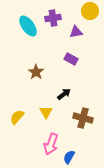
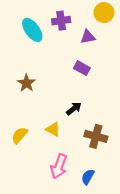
brown star: (36, 72) -> (26, 83), moved
yellow triangle: (46, 112) -> (53, 129), turned -32
blue semicircle: (69, 157) -> (88, 177), moved

